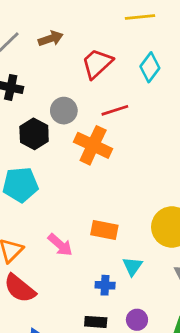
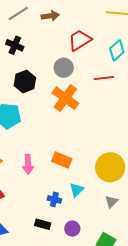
red line: (115, 110) -> (104, 78), moved
gray circle: (64, 111) -> (64, 68), moved
pink arrow: (60, 245) -> (28, 164), turned 36

